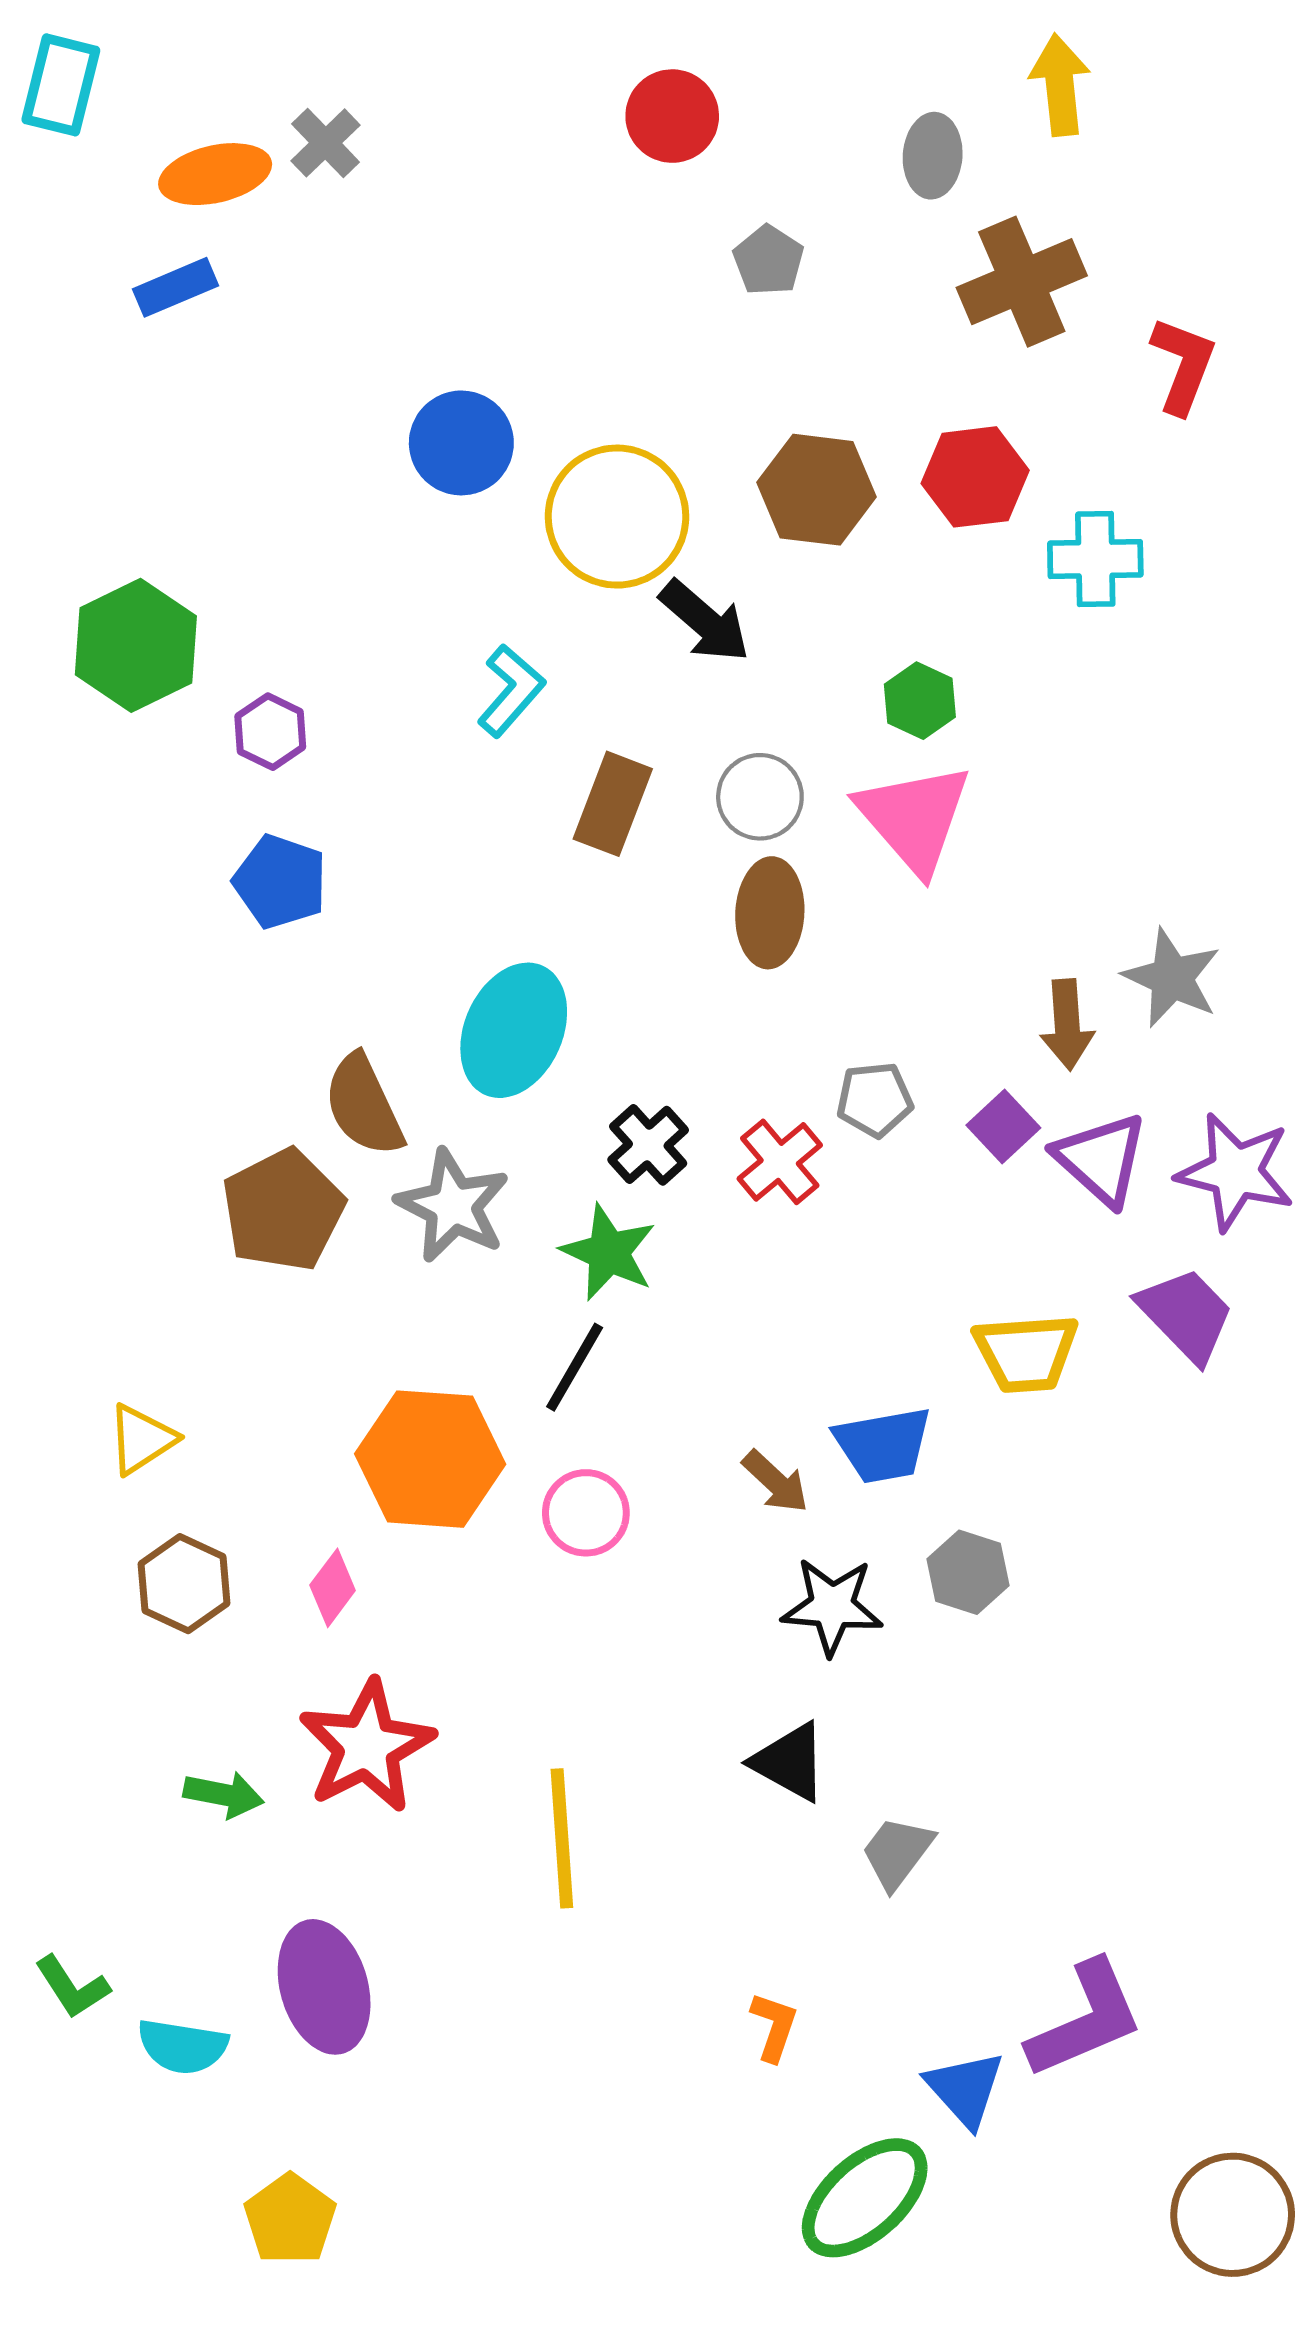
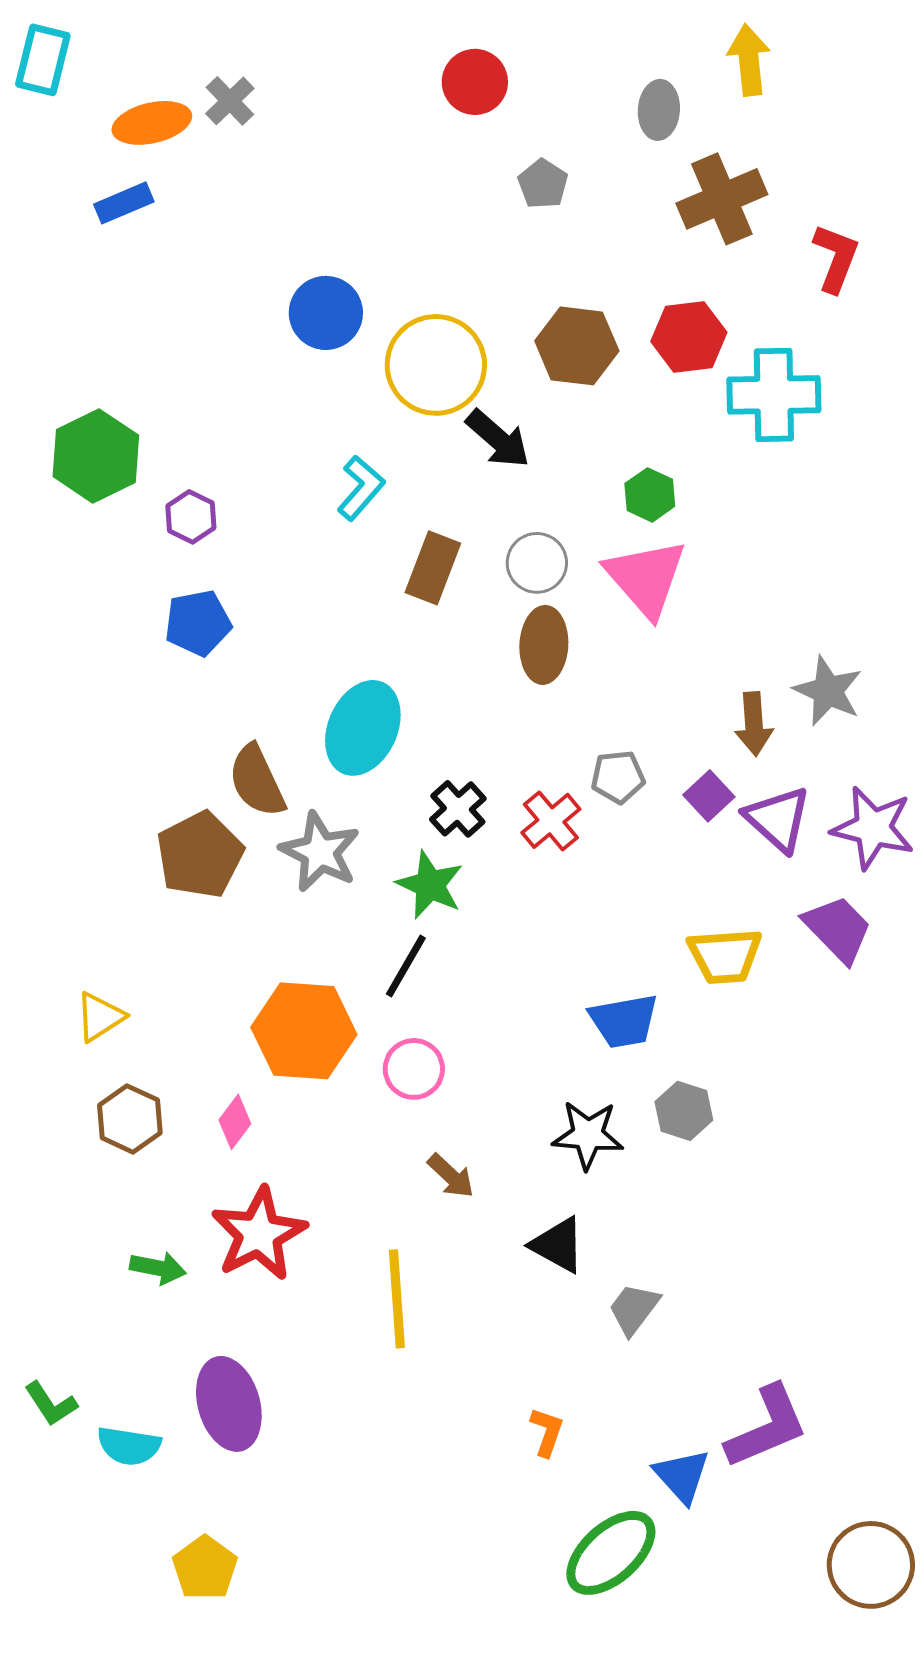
cyan cross: (1095, 559) -> (774, 395), size x1.4
blue pentagon: (280, 882) -> (198, 623), turned -30
brown arrow: (776, 1482) -> (451, 1176), moved

